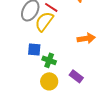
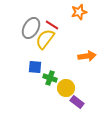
purple rectangle: (76, 76) -> (77, 102), moved
yellow circle: (49, 81) -> (66, 88), moved

